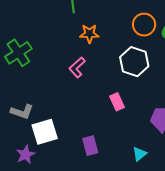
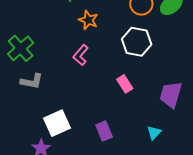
orange star: (89, 34) -> (88, 20), turned 30
gray L-shape: (22, 112) -> (32, 81), moved

